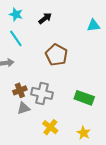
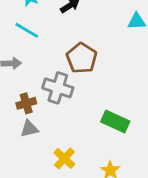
cyan line: (16, 38) -> (27, 30), turned -30
gray cross: (42, 93) -> (58, 88), moved

